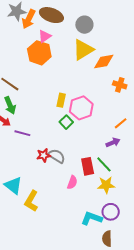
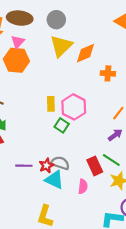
purple line: (22, 133) -> (24, 166), moved
cyan triangle: (13, 185) -> (54, 180), moved

